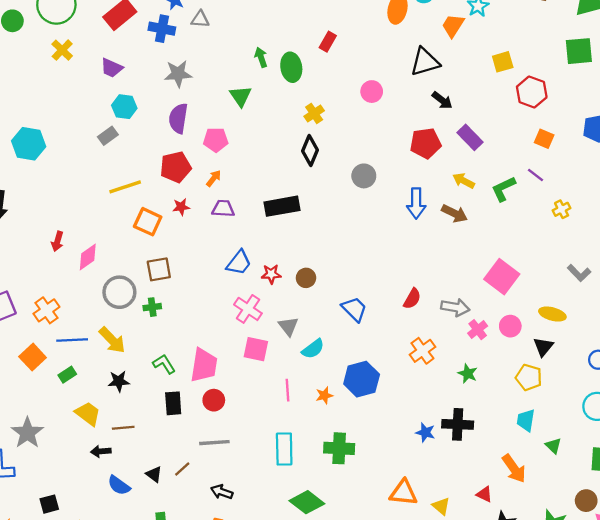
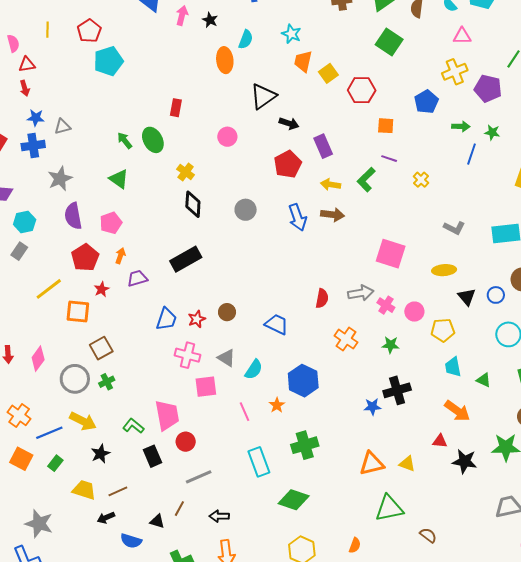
orange trapezoid: (453, 26) -> (303, 61), moved
green square: (579, 51) -> (389, 42), turned -32
purple rectangle: (470, 137) -> (323, 146), turned 40
pink circle: (510, 326) -> (414, 312), moved
black triangle: (543, 347) -> (467, 297), moved

